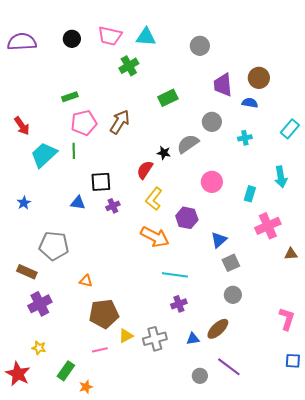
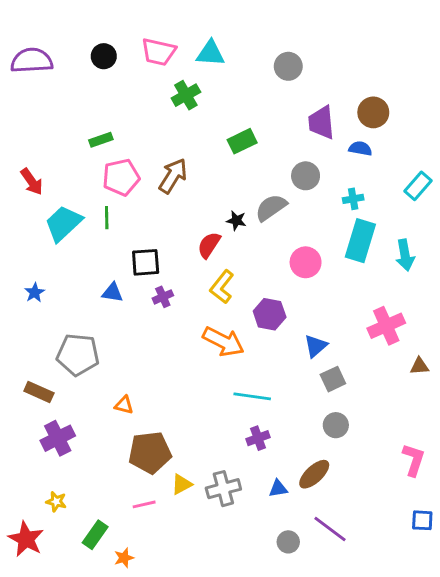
cyan rectangle: (250, 194) -> (360, 241), moved, size x1.8

